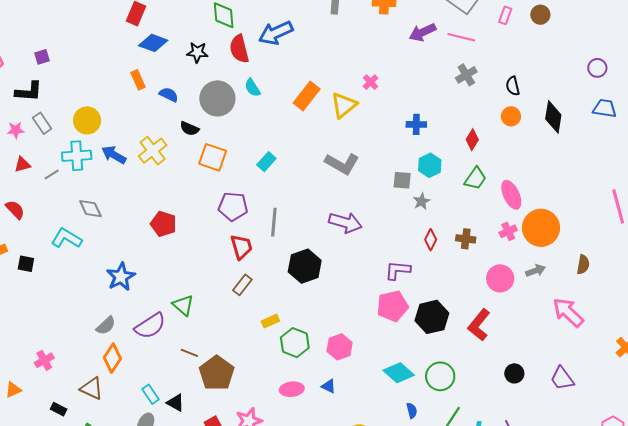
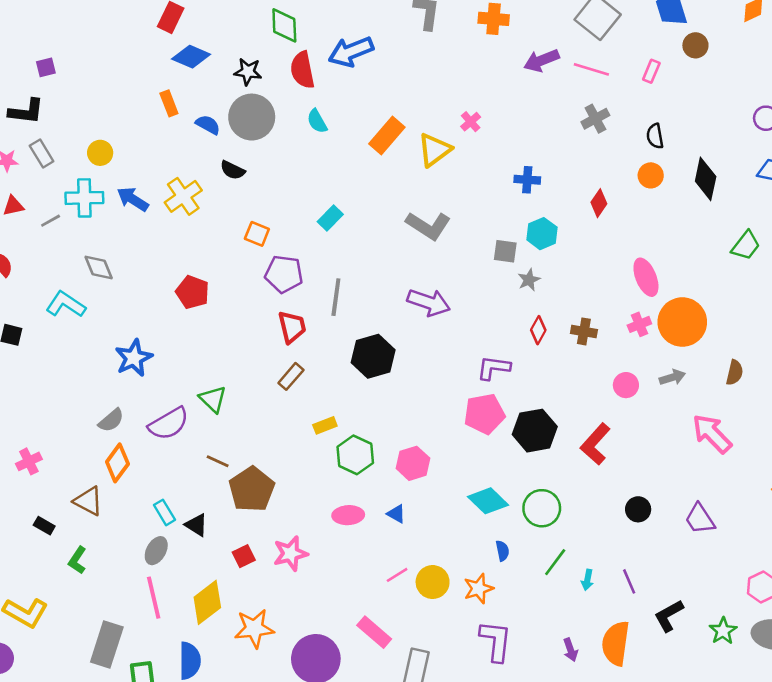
pink rectangle: (505, 15) -> (651, 71), moved
gray circle: (217, 98) -> (252, 117), moved
yellow circle: (87, 120) -> (100, 153), size x0.7
orange square: (213, 157) -> (257, 234), moved, size x0.7
green trapezoid: (475, 178) -> (746, 246), moved
pink circle: (500, 278) -> (626, 385), size x0.7

